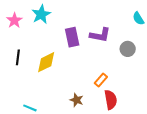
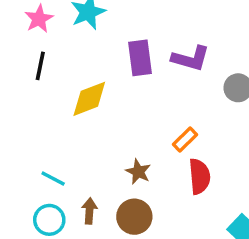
black line: (18, 57) -> (40, 66), moved

